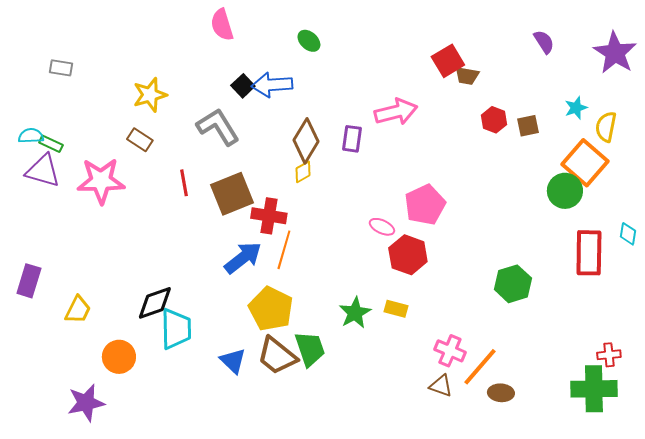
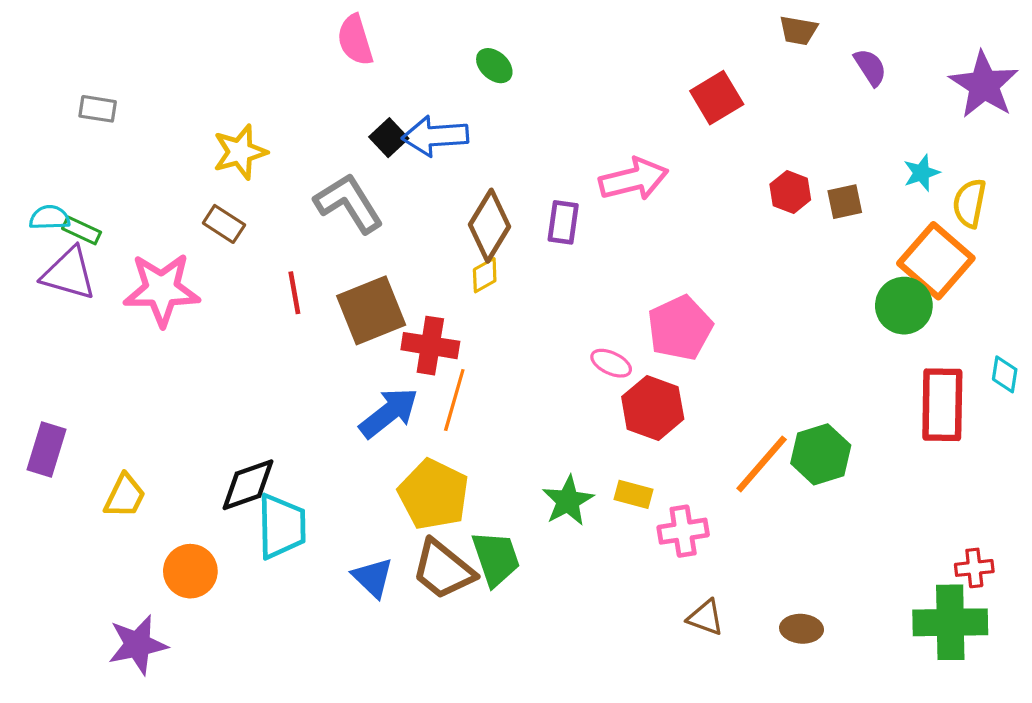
brown trapezoid: (467, 76) -> (798, 30), moved
pink cross: (450, 351) -> (683, 531), moved, turned -32
orange line: (480, 367) -> (762, 464), moved

